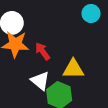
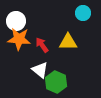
yellow triangle: (73, 69) -> (68, 42), moved

